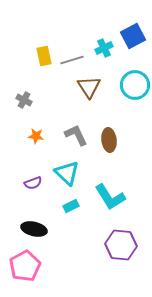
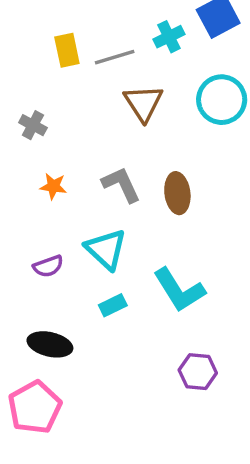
purple hexagon: (121, 245) -> (198, 372), size x0.7

